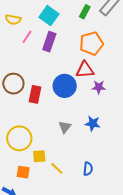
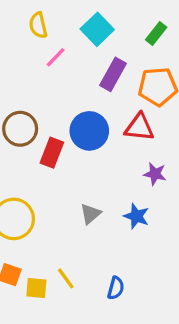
yellow semicircle: (13, 19) -> (38, 25), turned 56
purple rectangle: (49, 42) -> (113, 74), moved
blue circle: (65, 86) -> (89, 131), moved
purple star: (99, 87) -> (155, 174), moved
yellow square: (39, 156) -> (36, 288), moved

